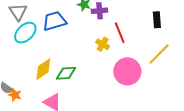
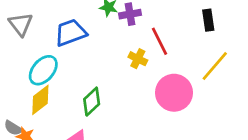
cyan ellipse: (25, 33) -> (43, 70), moved
yellow diamond: (43, 69) -> (40, 100), moved
green diamond: (66, 73) -> (92, 102), turned -35

